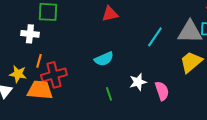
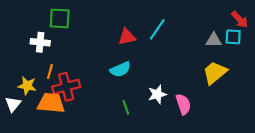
red triangle: (110, 14) -> (127, 37), moved
gray triangle: (190, 32) -> (214, 40), size x0.6
cyan line: (155, 37) -> (157, 29), moved

